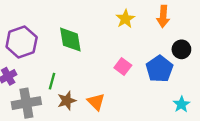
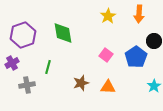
brown star: (67, 101) -> (81, 83), moved
orange triangle: (96, 102) -> (108, 87), moved, turned -42
gray cross: (26, 103) -> (27, 85), size x0.7

